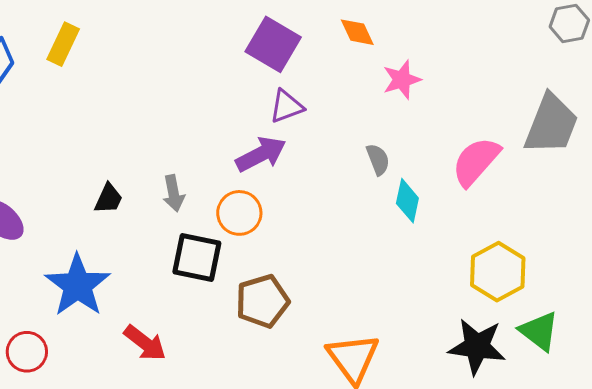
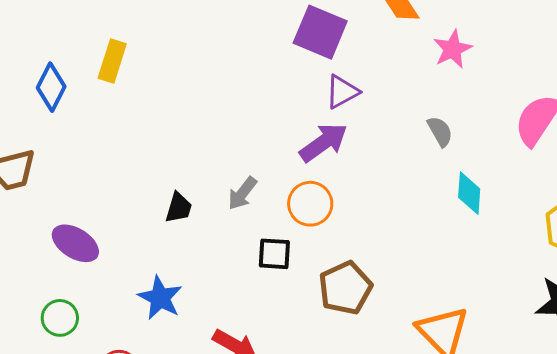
gray arrow: (174, 193) -> (242, 193), turned 57
cyan diamond: (407, 201) -> (469, 193), moved
black square: (197, 258) -> (274, 254), size x0.7
blue star: (78, 285) -> (160, 298), size x0.7

